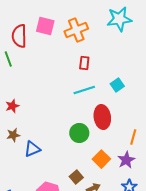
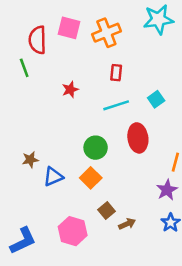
red star: (12, 106) -> (70, 90), moved
green circle: (79, 133) -> (96, 148), moved
orange square: (101, 159) -> (91, 178), moved

